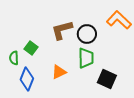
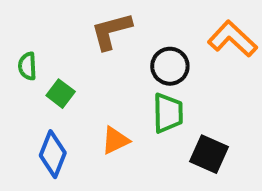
brown L-shape: (62, 30) -> (111, 31), moved
green semicircle: (14, 58) -> (27, 66), moved

